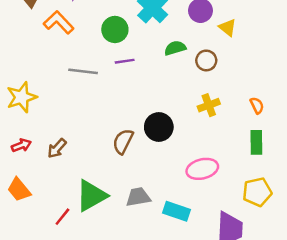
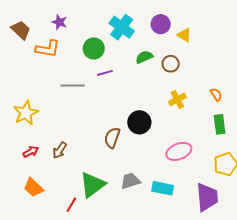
orange L-shape: (59, 22) -> (48, 49), turned 150

